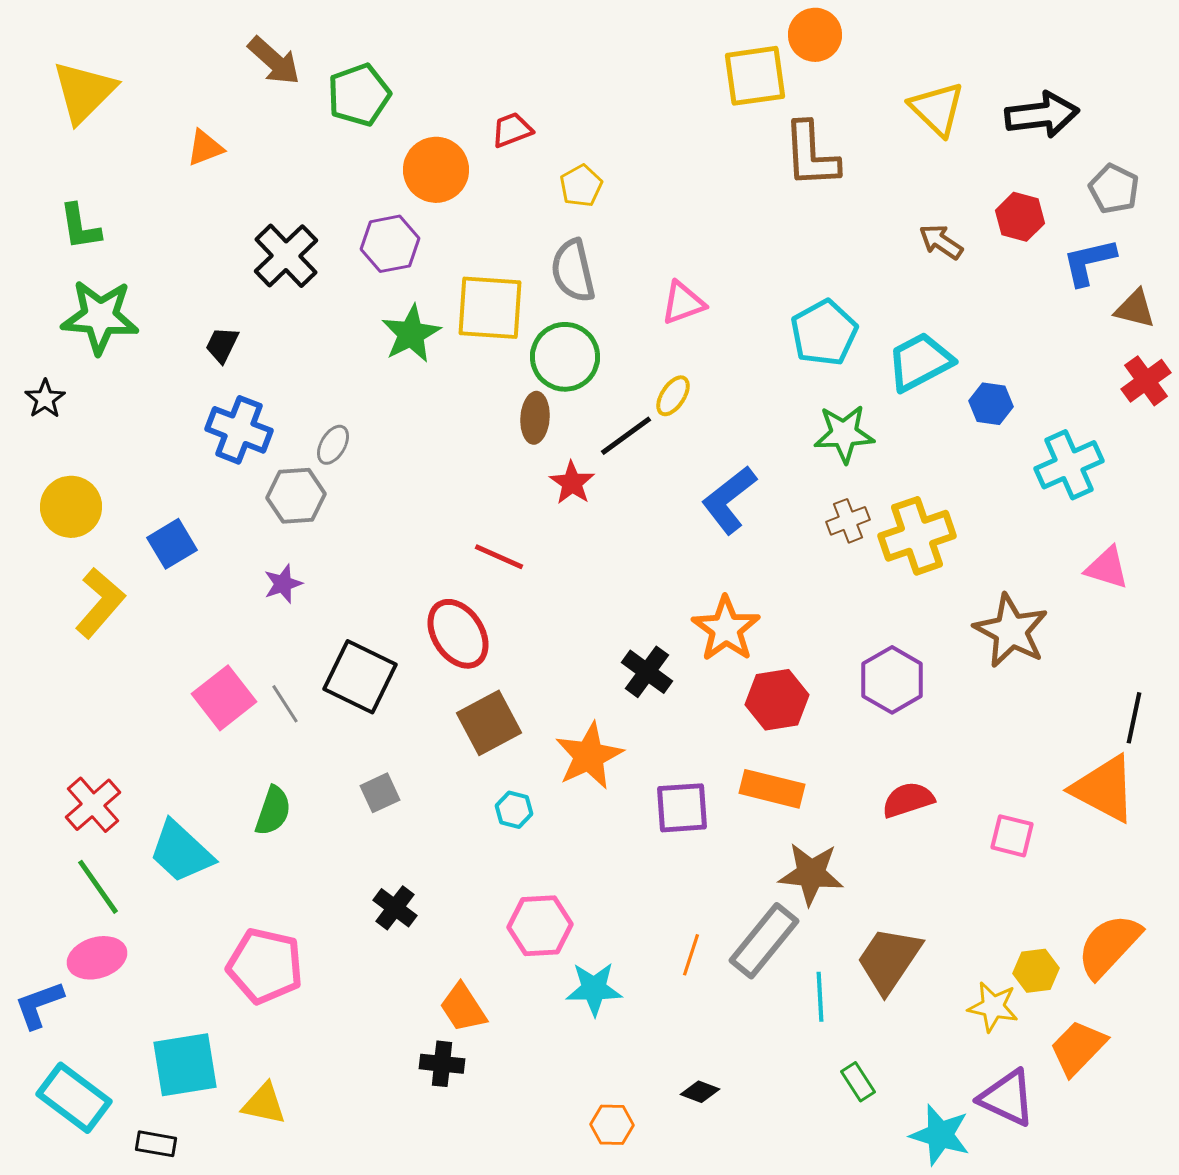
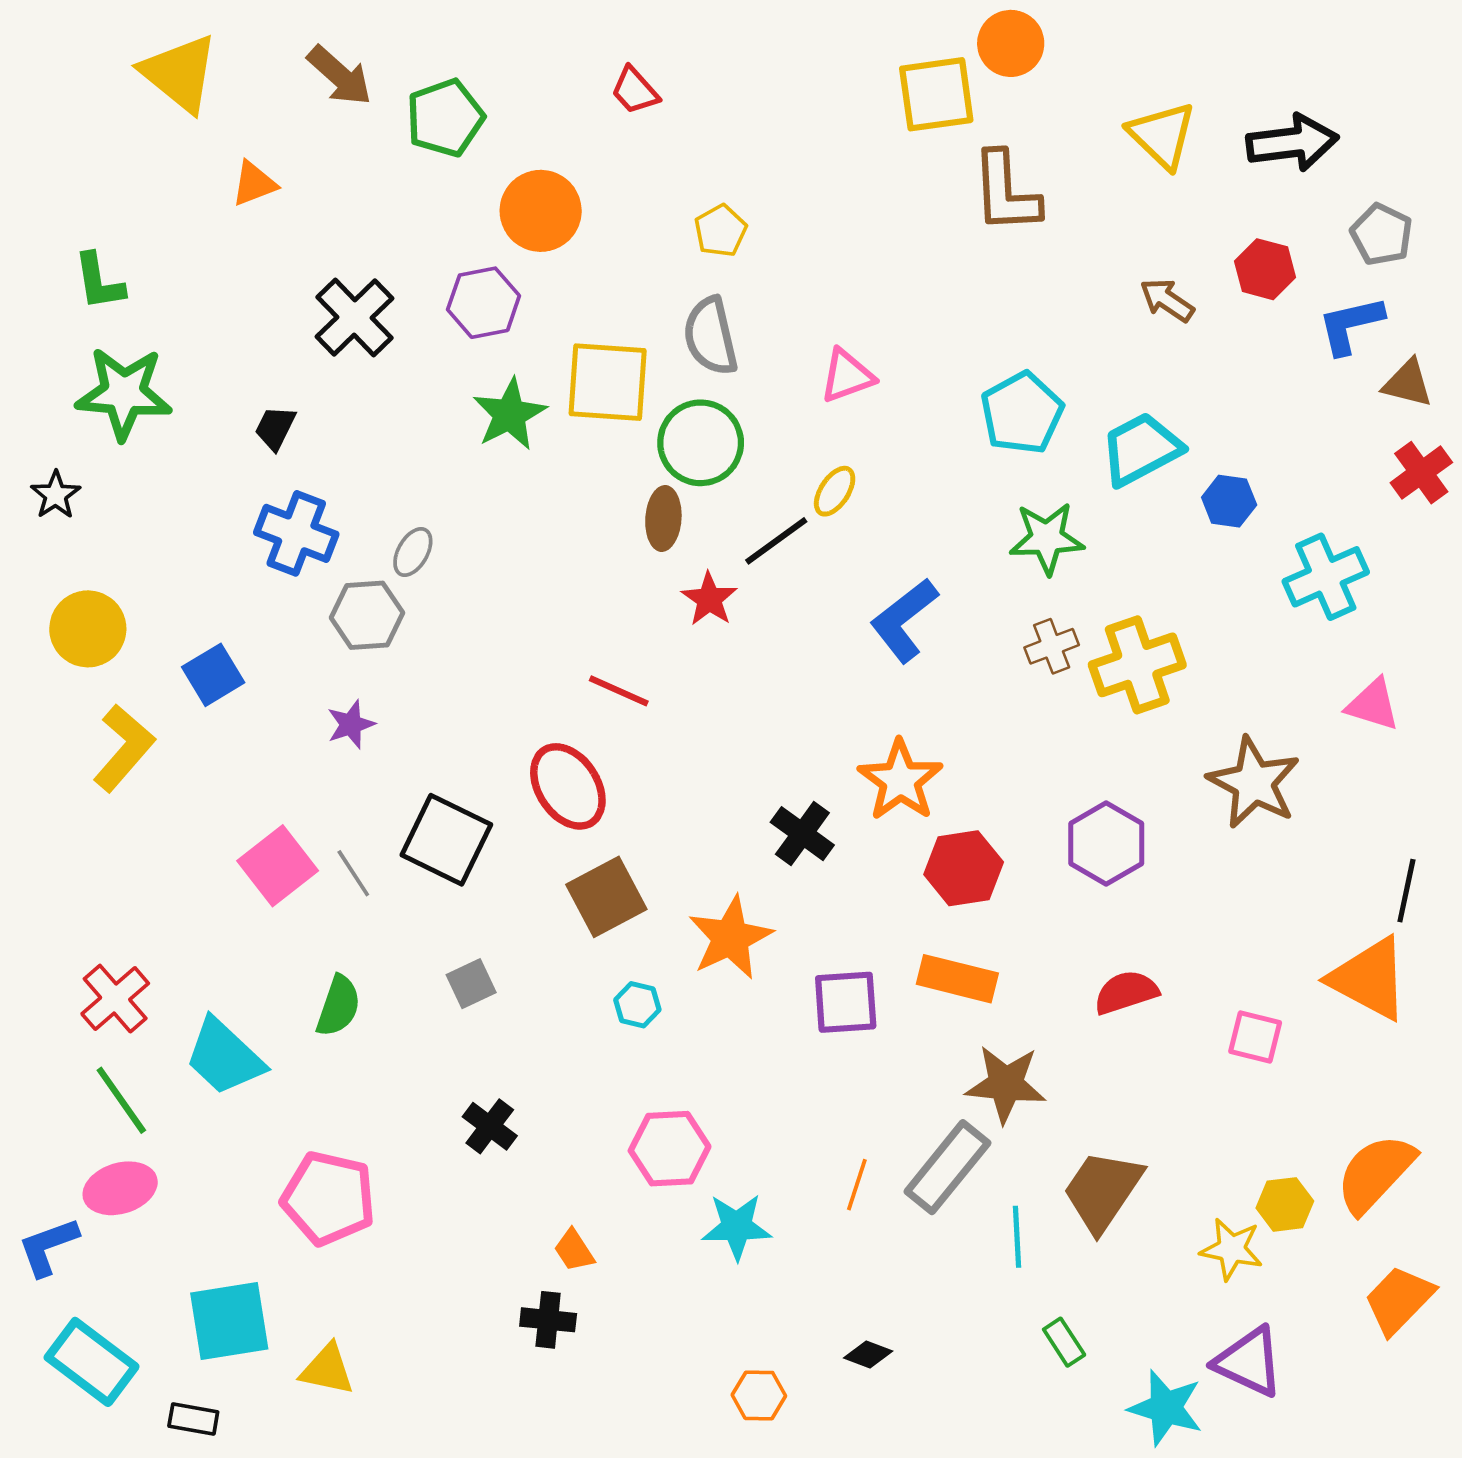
yellow triangle: (84, 92) -> (180, 73), moved, turned -36
red trapezoid: (512, 130) -> (635, 91), moved, turned -111
orange trapezoid: (463, 1008) -> (574, 1250), size x0.7
orange trapezoid: (1078, 1048) -> (1399, 1300), moved

